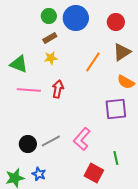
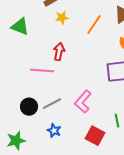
yellow star: (51, 58) -> (62, 18), moved
pink line: (29, 90) -> (42, 71), moved
blue star: (39, 174) -> (54, 131), moved

